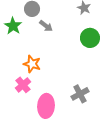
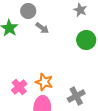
orange star: (32, 64) -> (44, 82), moved

